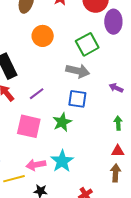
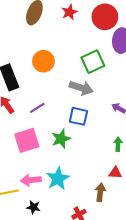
orange circle: (43, 36) -> (43, 61), moved
pink square: (29, 126) -> (27, 140), turned -35
brown arrow: (116, 173) -> (100, 192), moved

